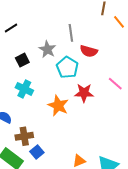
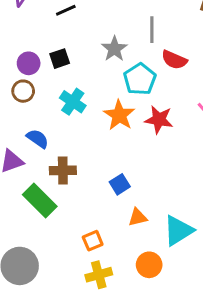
black square: (22, 60) -> (60, 59), moved
orange star: (58, 106) -> (119, 115), moved
blue square: (37, 152) -> (120, 184), moved

